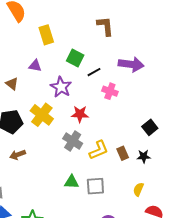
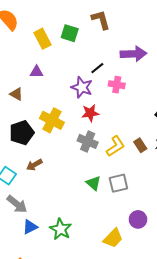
green square: (75, 58) -> (70, 33), moved
purple star: (61, 87) -> (82, 87), moved
green triangle: (71, 182) -> (94, 183), turned 49

